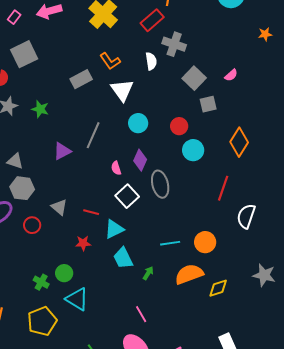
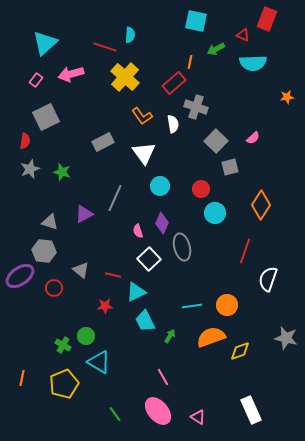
orange L-shape: (110, 61) -> (142, 116), moved
gray triangle: (15, 161) -> (50, 222), moved

